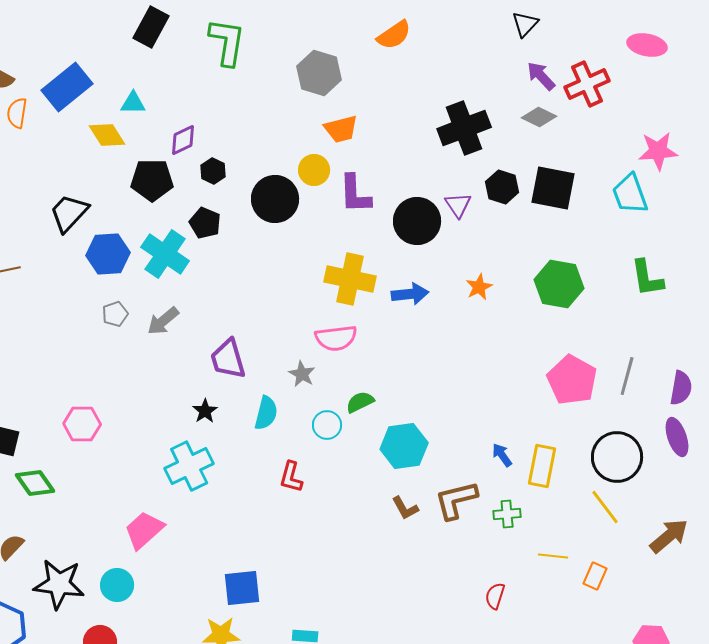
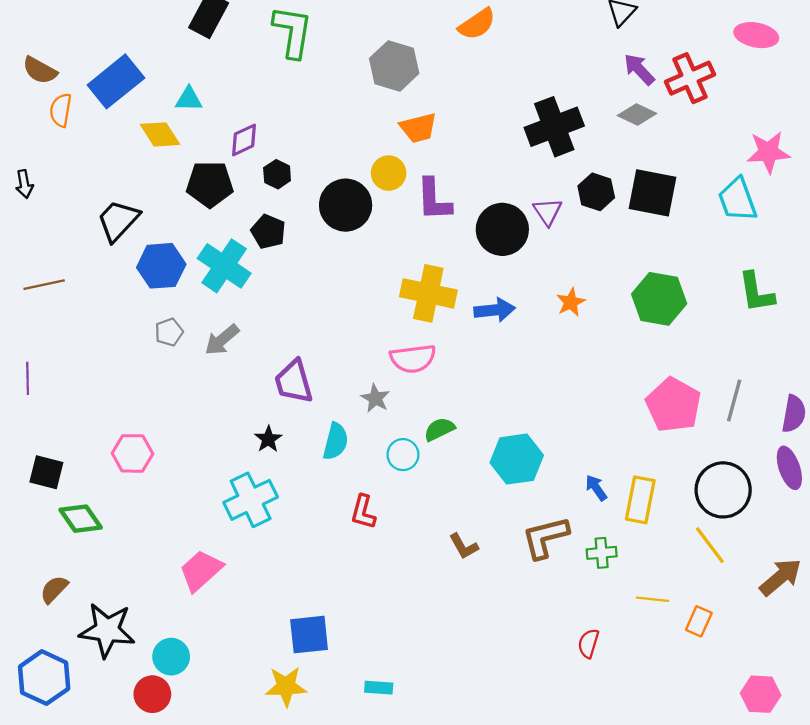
cyan hexagon: (404, 446) -> (517, 459), moved
brown L-shape: (405, 508) -> (464, 546), moved
cyan circle: (117, 585) -> (171, 657), moved

